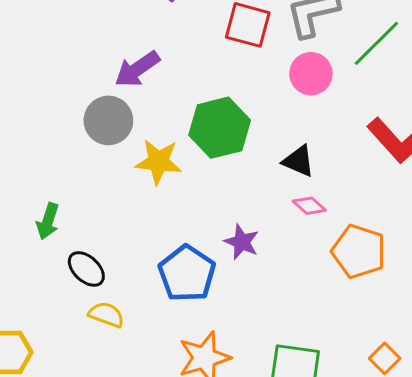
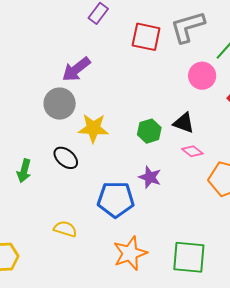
pink circle: (311, 74) -> (202, 76), moved
green hexagon: (220, 128) -> (149, 131), moved, size x0.6
black ellipse: (86, 269) -> (66, 158), moved
blue pentagon: (187, 273) -> (116, 199), turned -30

